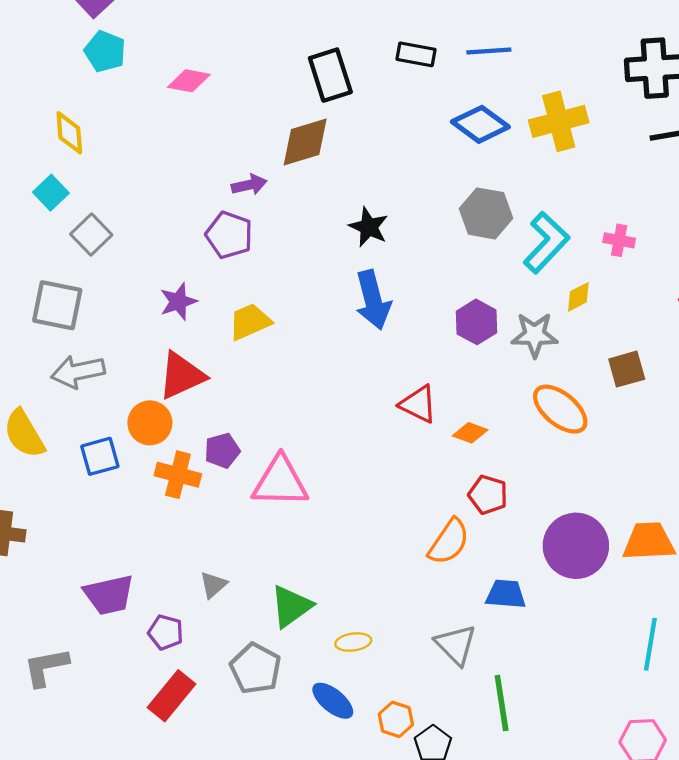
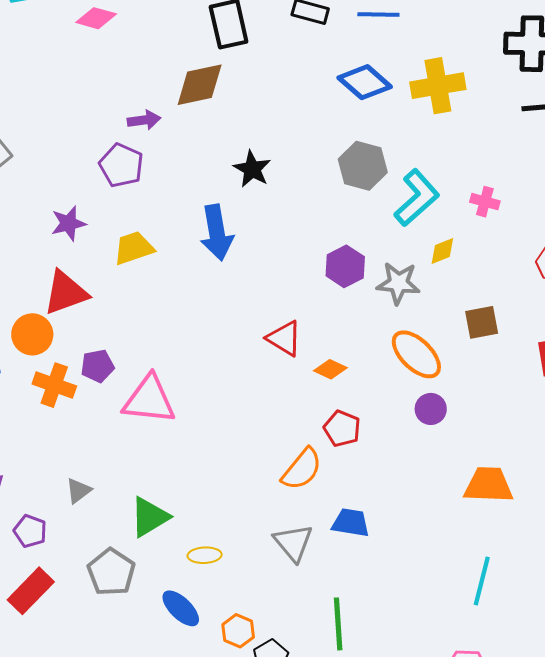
blue arrow: (373, 300) -> (217, 233), moved
purple circle: (576, 546) -> (431, 409), moved, size x0.5
gray triangle: (456, 645) -> (293, 543), moved

